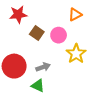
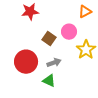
brown square: (37, 33) -> (49, 39), moved

